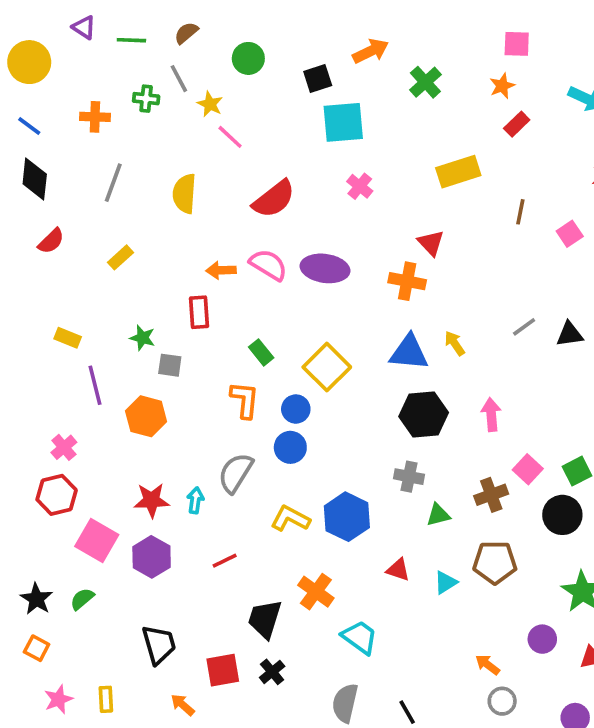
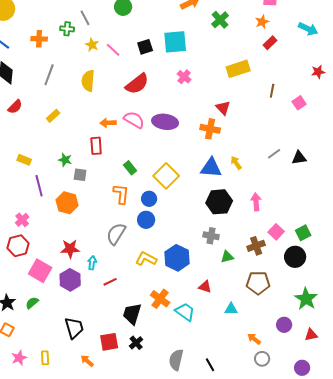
black square: (318, 79) -> (145, 47), moved
yellow star: (210, 104) -> (92, 45), moved
cyan arrow: (195, 500) -> (92, 263), moved
cyan triangle: (446, 582) -> (231, 309), moved, turned 32
cyan trapezoid: (360, 637) -> (185, 312), moved

